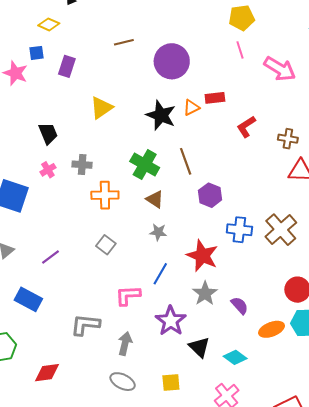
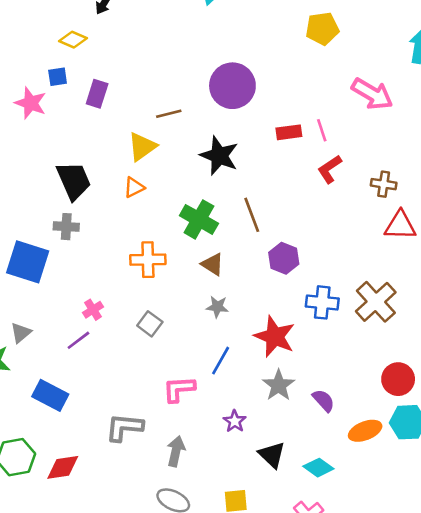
brown line: (124, 42) -> (169, 114), moved
pink line: (240, 50) -> (322, 130), moved
orange triangle: (191, 108) -> (134, 187), moved
black trapezoid: (48, 133) -> (74, 181), size x1.4
gray cross: (82, 165) -> (66, 227), moved
pink cross: (48, 170) -> (93, 310), moved
purple star: (171, 321) -> (235, 421), size x0.6
red diamond: (47, 373) -> (63, 467), moved

